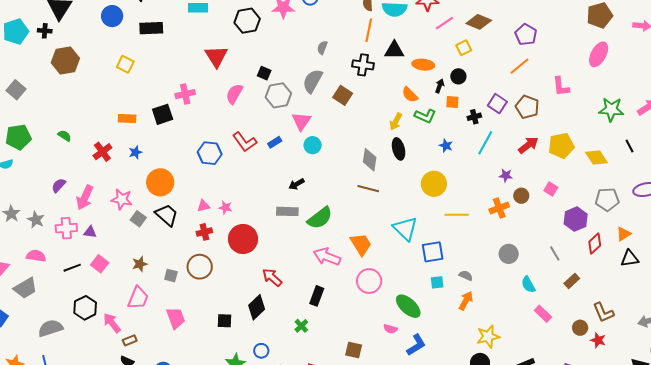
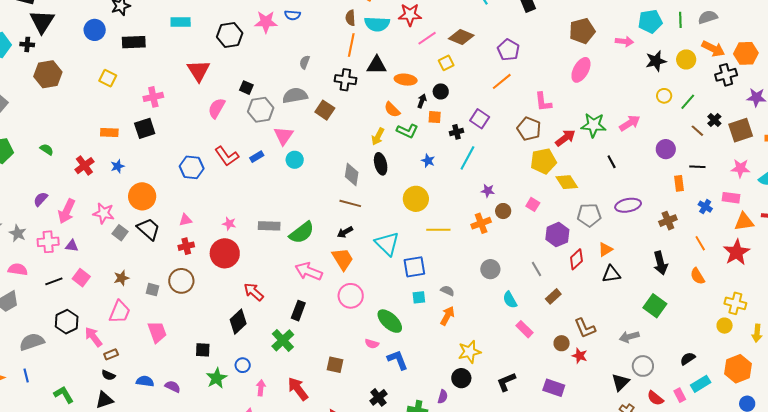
gray semicircle: (313, 81) -> (295, 96), turned 50
pink cross: (185, 94) -> (153, 97), moved
brown pentagon: (527, 107) -> (529, 129), moved
red arrow: (528, 145) -> (565, 138), moved
yellow diamond: (596, 157) -> (567, 182), moved
black arrow: (296, 184) -> (345, 232), moved
pink star: (225, 208) -> (229, 224), moved
black square: (225, 321) -> (203, 350), moved
green cross: (301, 326) -> (283, 340), size x1.6
blue L-shape: (416, 345) -> (398, 360), turned -80

